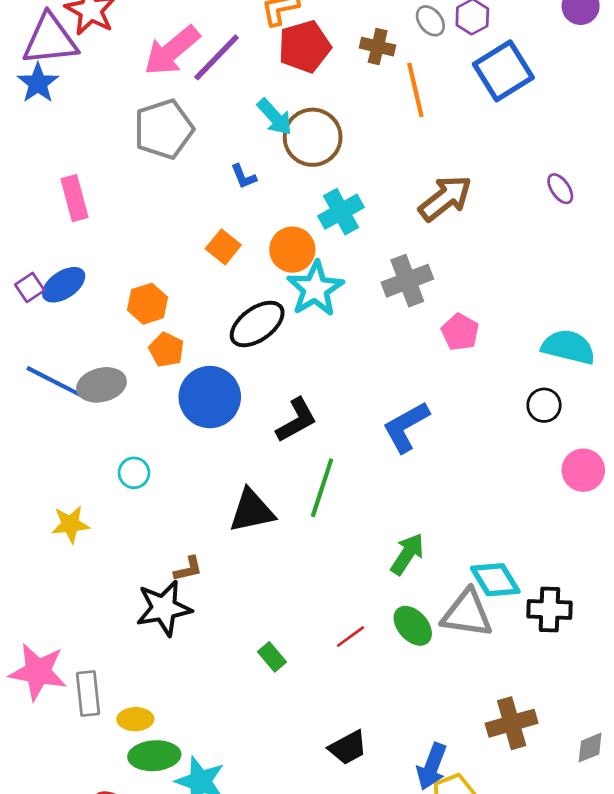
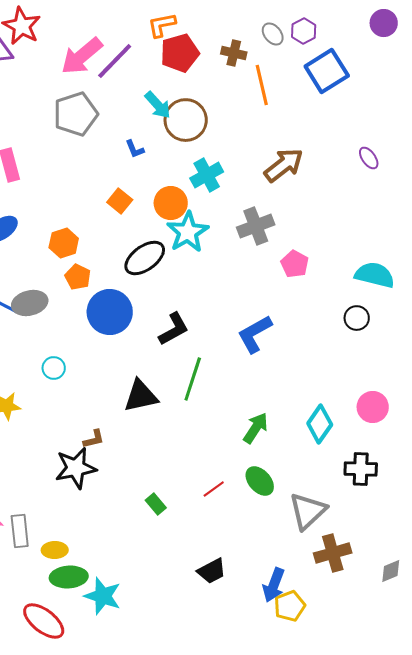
pink circle: (583, 470) -> (373, 407), moved
cyan diamond: (495, 580) -> (320, 424), moved, turned 66
gray triangle: (467, 614) -> (308, 511), moved, turned -51

